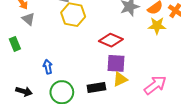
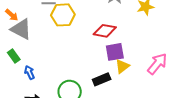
gray triangle: (28, 19) -> (21, 29), size x1.6
blue arrow: (48, 67) -> (29, 73), moved

